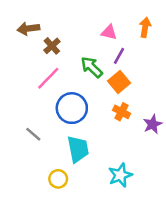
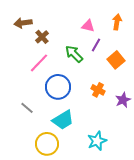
orange square: (119, 82) -> (116, 60), moved
cyan trapezoid: (78, 149) -> (63, 120), turned 70
yellow circle: (58, 179) -> (47, 144), size x1.5

